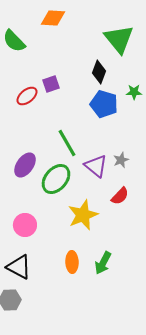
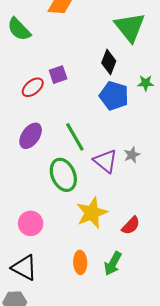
purple ellipse: (25, 165) -> (31, 136), moved
green ellipse: (56, 179) -> (63, 175), turned -64
red semicircle: (120, 196) -> (131, 225), moved

